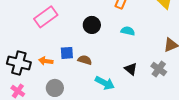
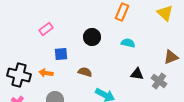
pink rectangle: (46, 17) -> (46, 29), size x0.6
blue square: (67, 53) -> (61, 54), moved
black triangle: (131, 69) -> (137, 74), moved, turned -32

